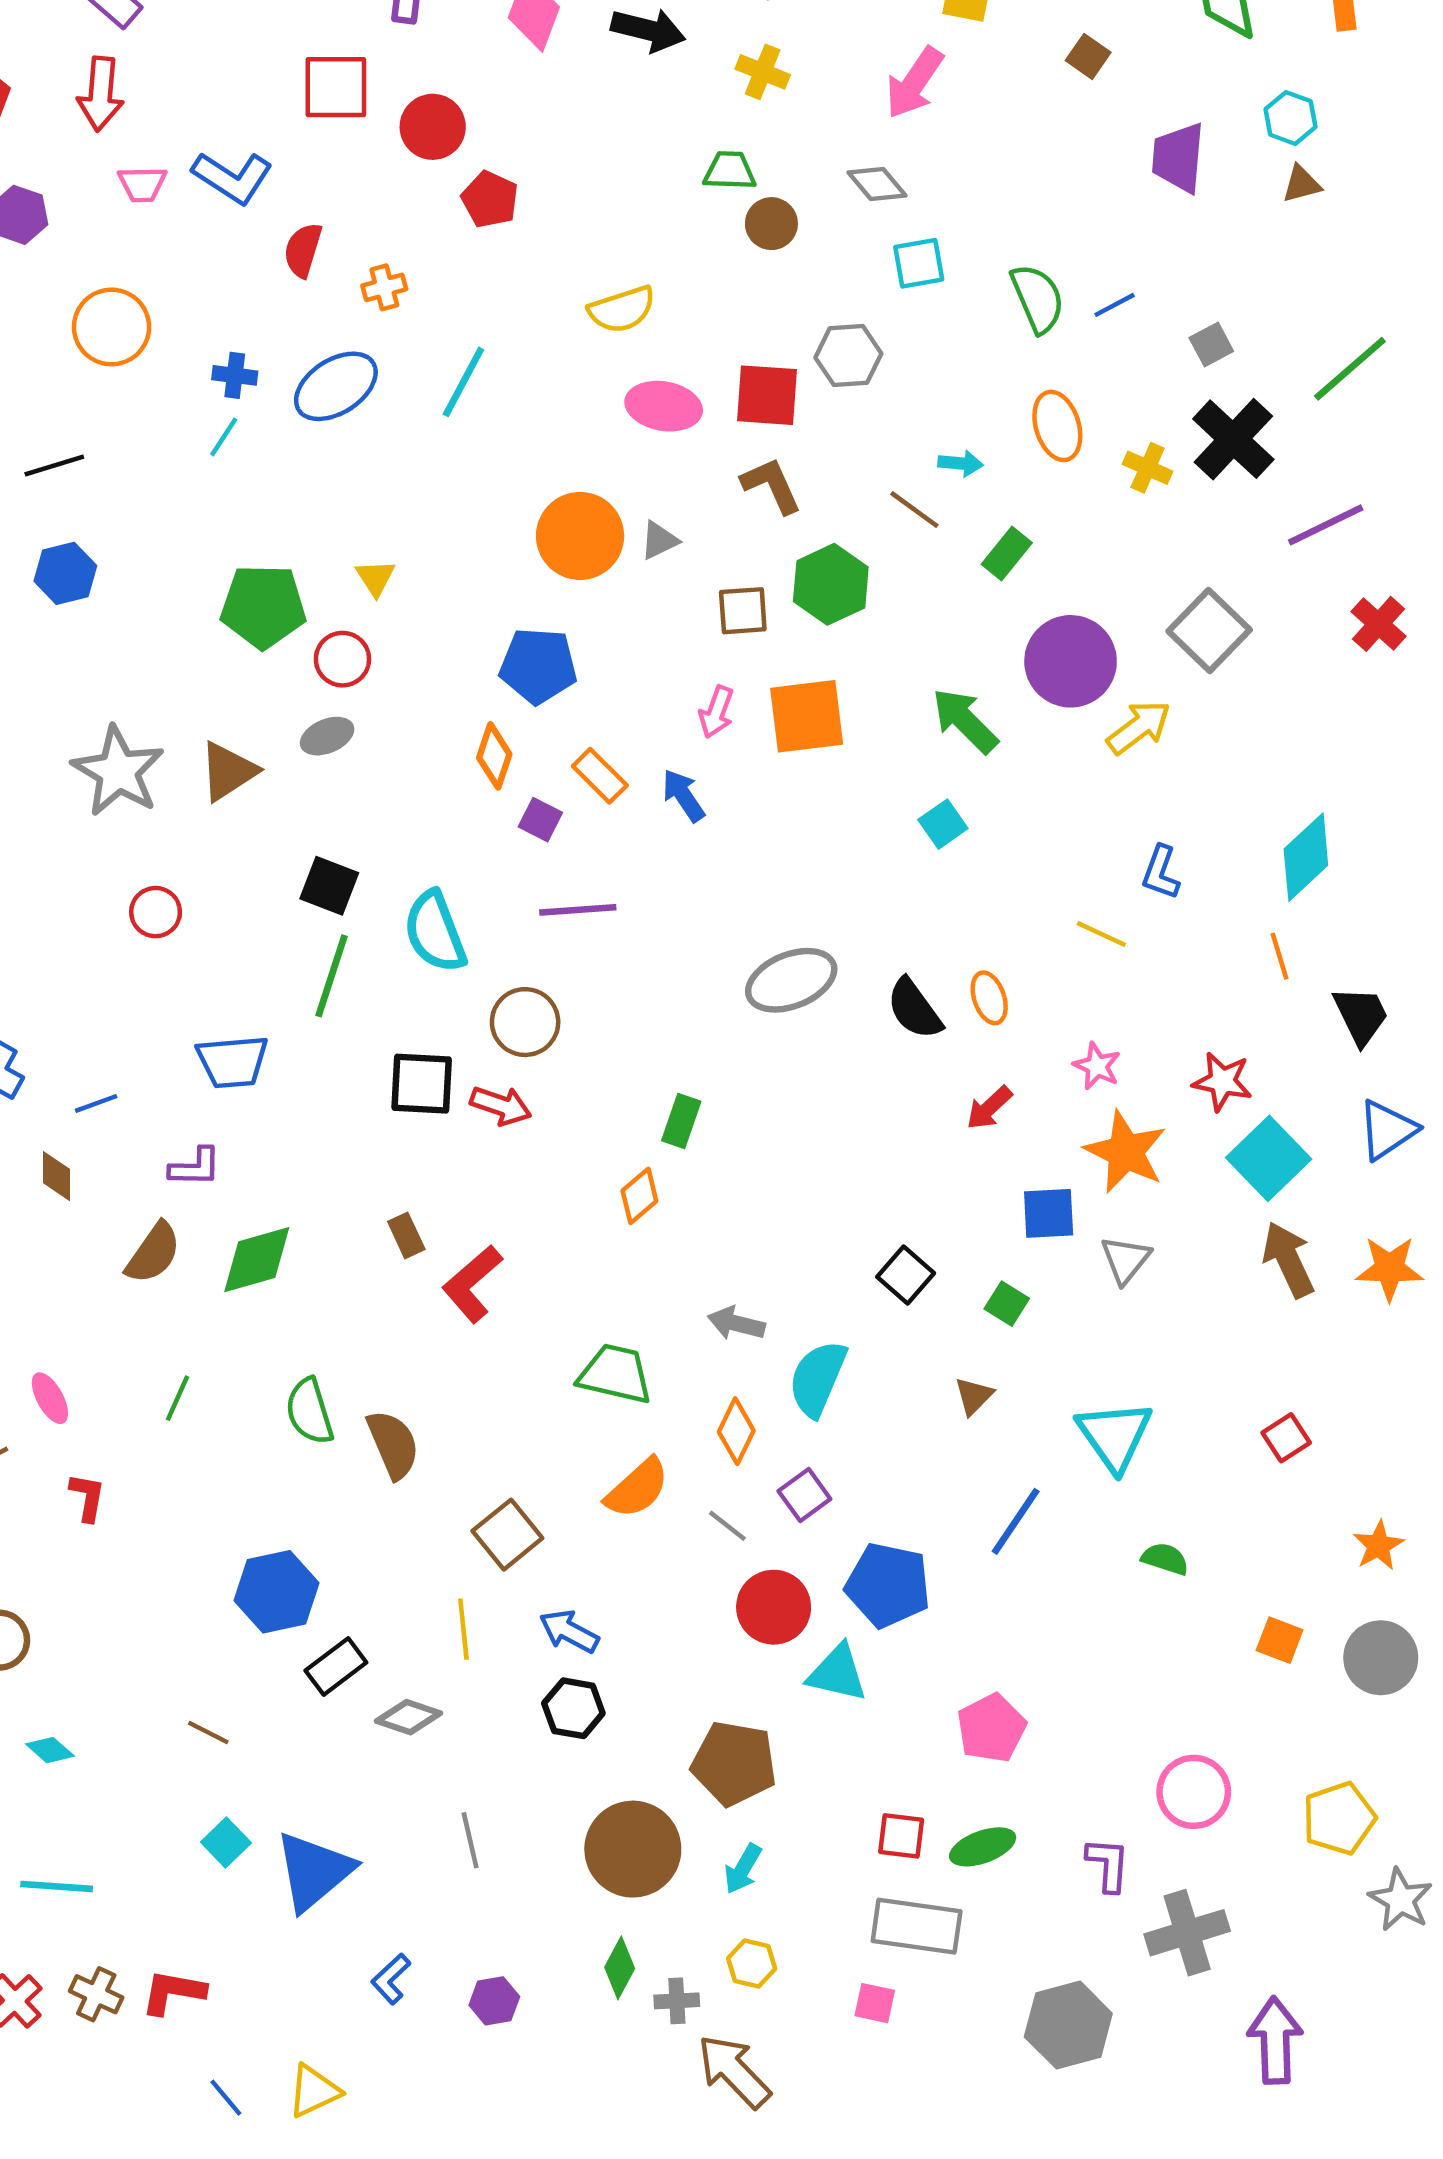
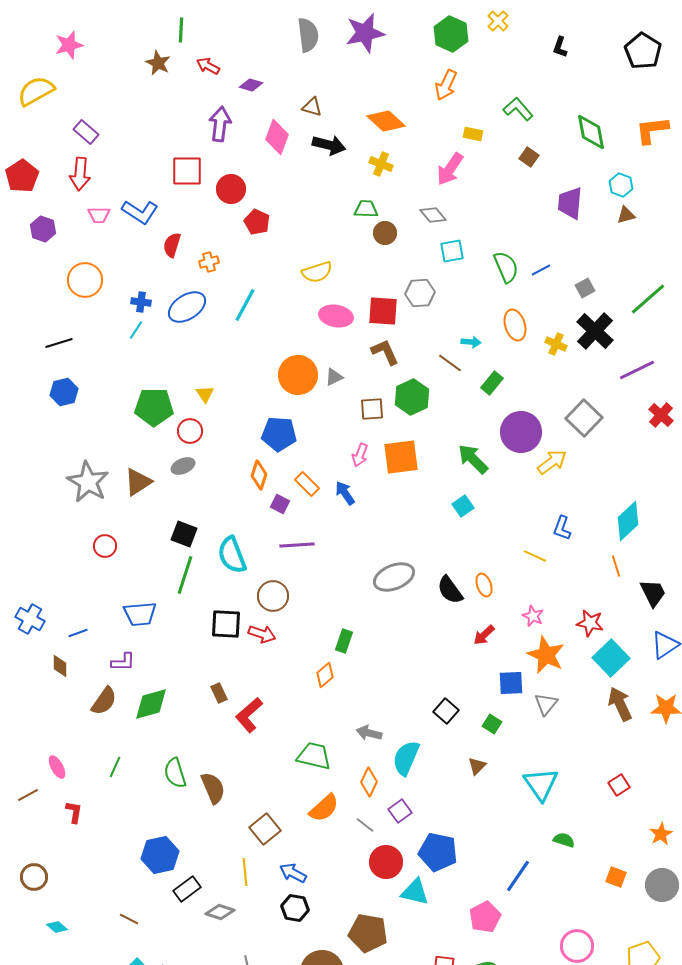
blue line: (1016, 1521) -> (518, 876), moved

